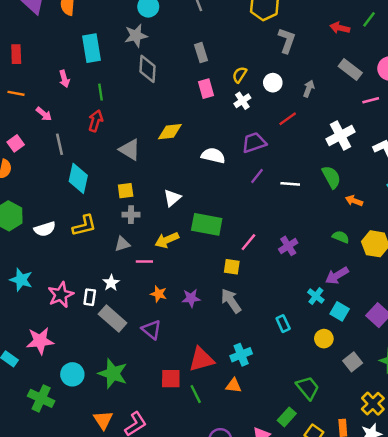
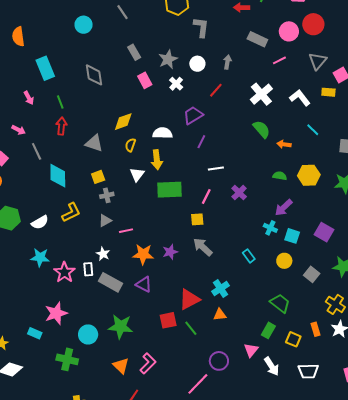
gray star: (136, 36) -> (168, 59), moved
yellow semicircle: (240, 75) -> (130, 145), moved
white line: (290, 184) -> (216, 168), moved
yellow arrow: (167, 240) -> (157, 160), moved, turned -60
cyan star: (21, 280) -> (40, 257), moved
orange star: (159, 294) -> (143, 254), size x1.5

